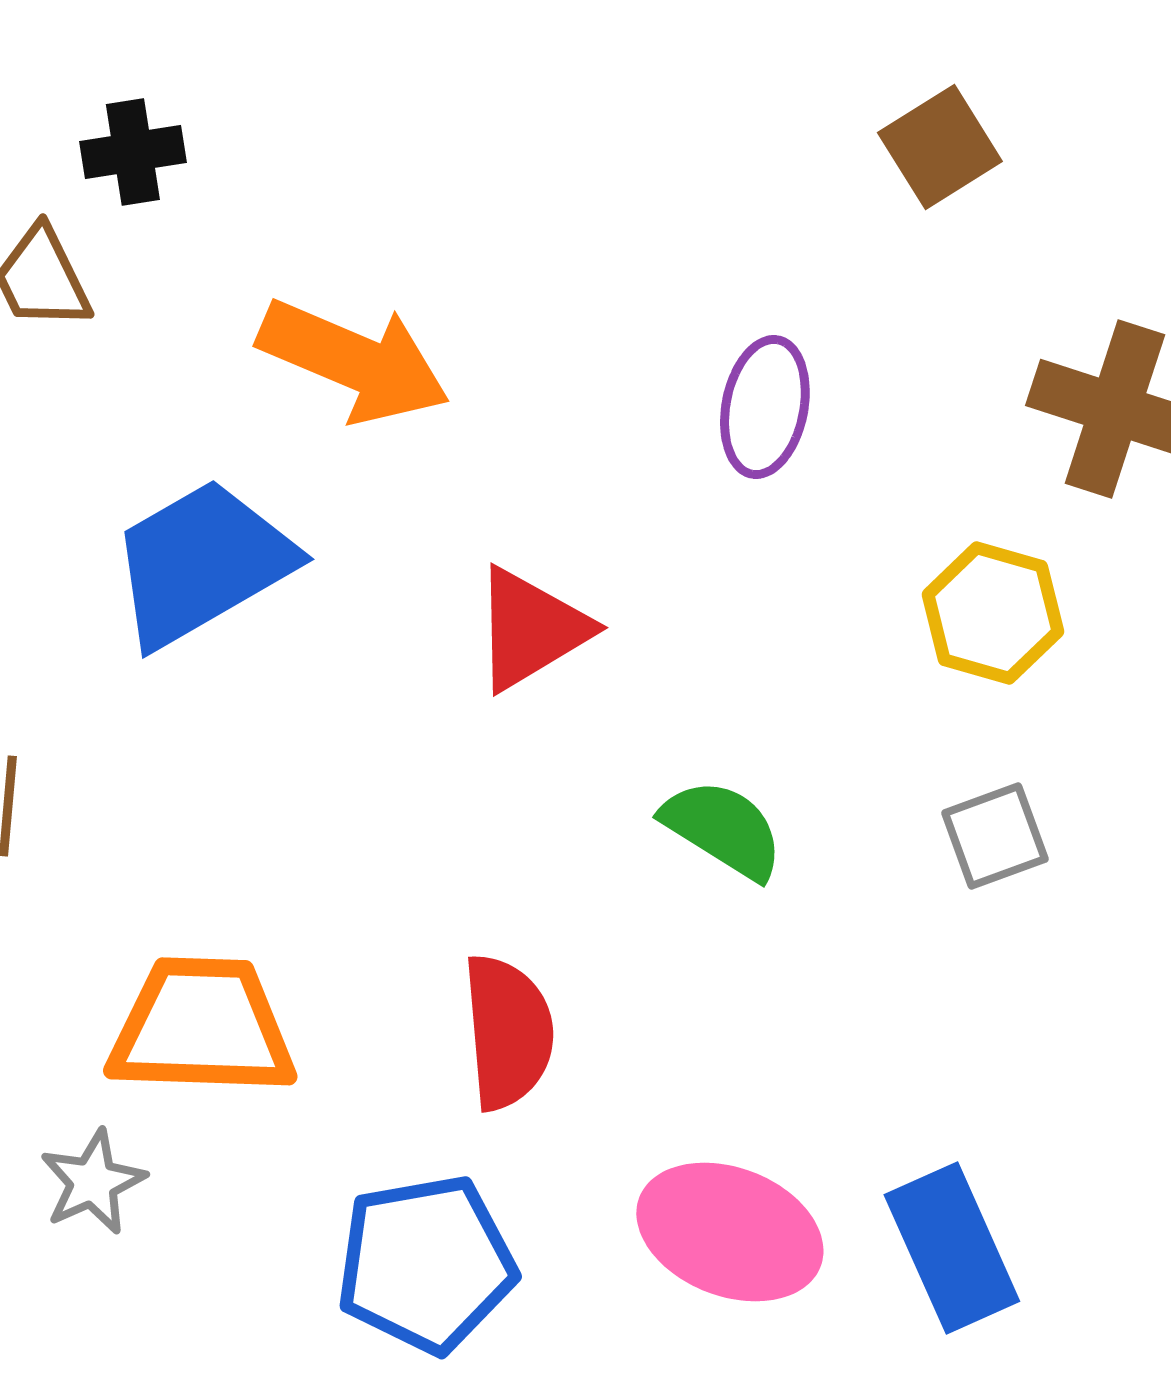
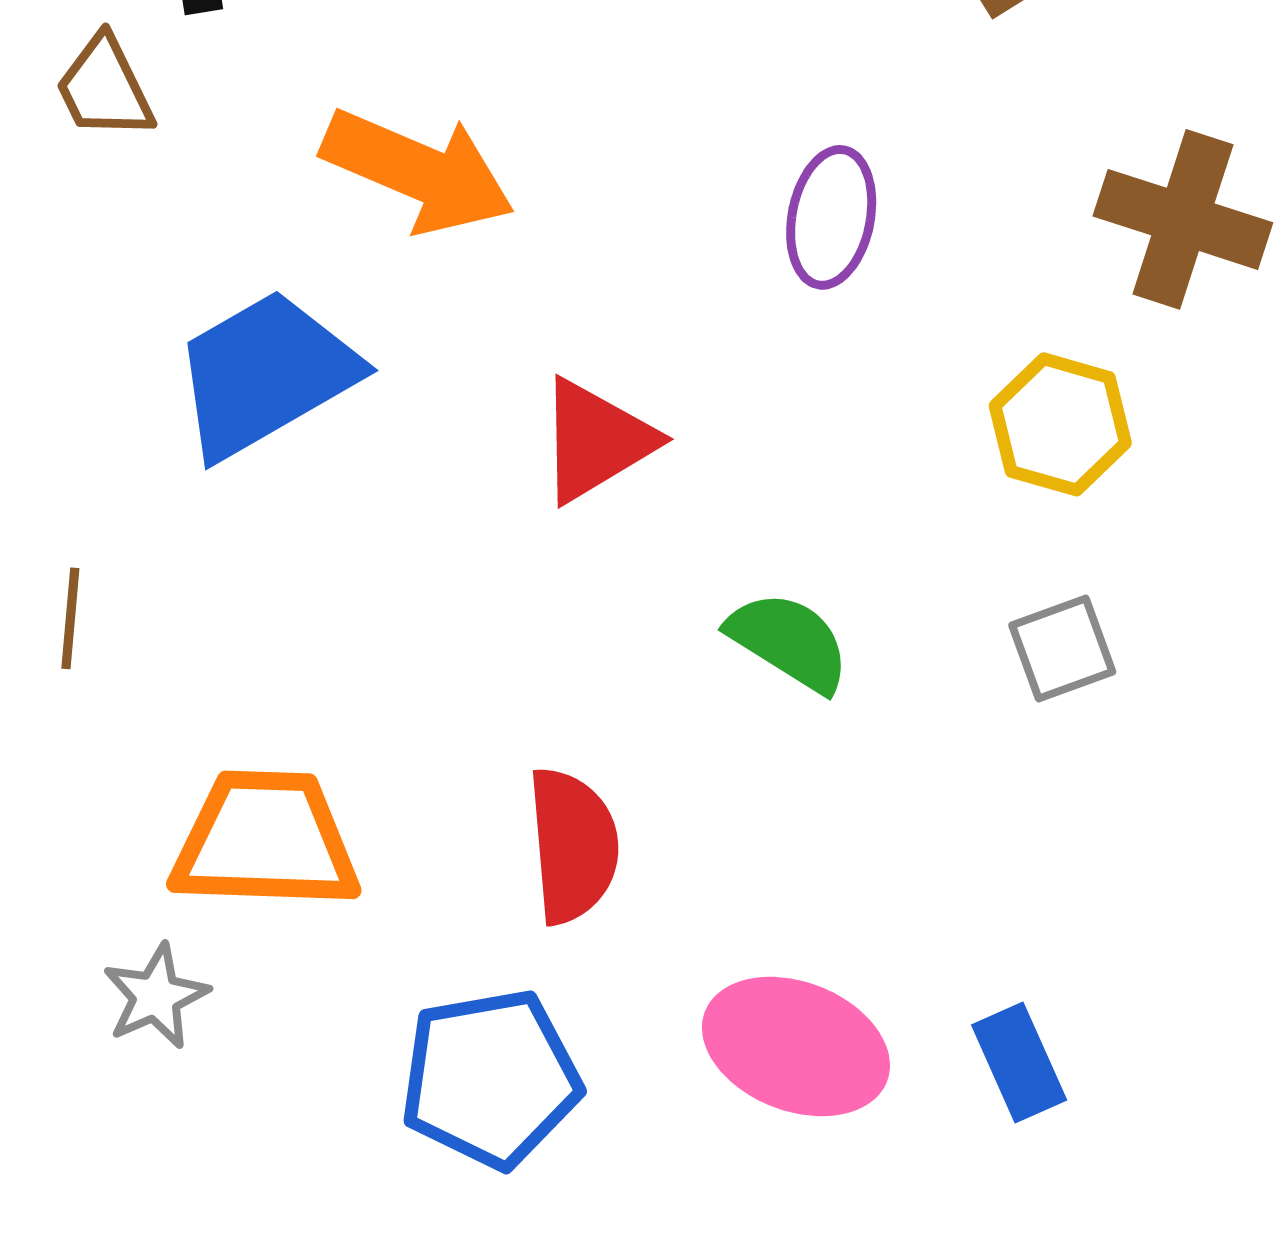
blue rectangle: (952, 1248) -> (1019, 1063), size x0.7

